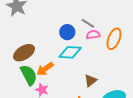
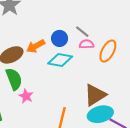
orange arrow: (45, 69) -> (36, 46), moved
brown triangle: (91, 81) -> (95, 95), moved, size x1.6

